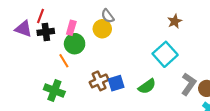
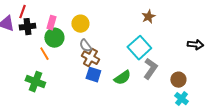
gray semicircle: (108, 16) -> (85, 46), moved
brown cross: (99, 81) -> (90, 58), moved, turned -36
blue square: (116, 83) -> (93, 75), turned 35
gray L-shape: (189, 84) -> (150, 69), moved

